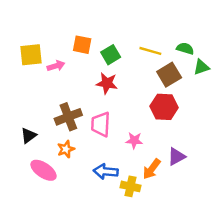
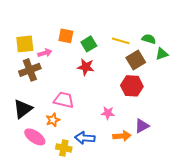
brown cross: (68, 117) -> (30, 70), moved
pink trapezoid: (101, 124) -> (64, 100), moved, turned 100
black triangle: (29, 135) -> (23, 109), size x1.5
orange arrow: (152, 169) -> (122, 136), turned -132
yellow cross: (130, 186) -> (64, 148), moved

